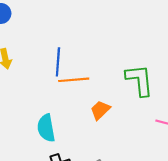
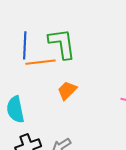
green L-shape: (139, 80) -> (62, 44), moved

